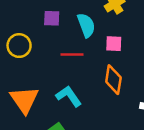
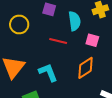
orange diamond: (113, 80) -> (86, 68), turned 35

